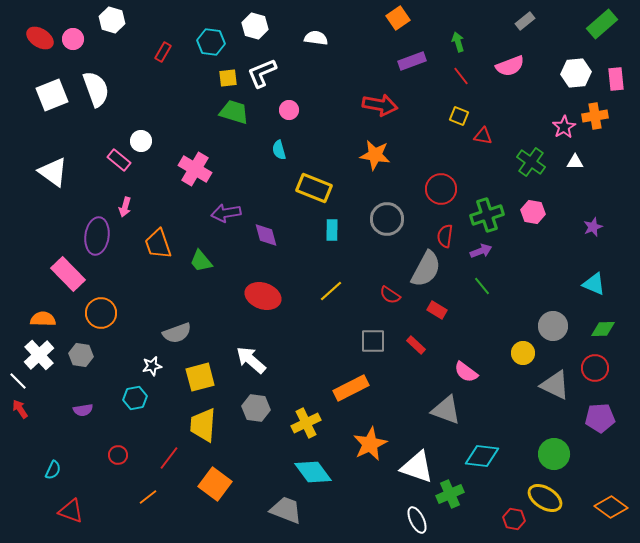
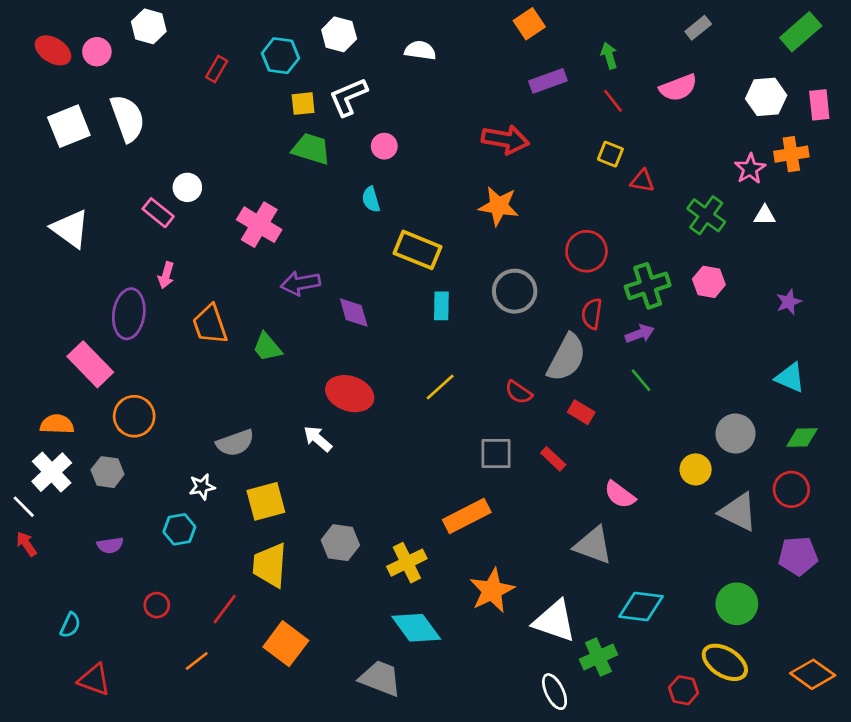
white arrow: (251, 360) -> (318, 439), moved, size x0.7

